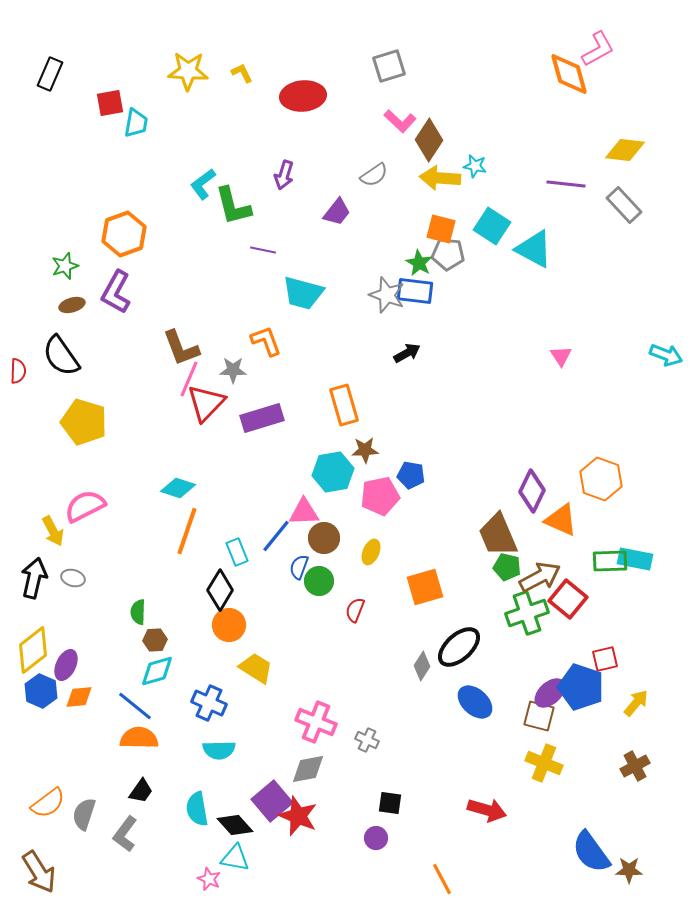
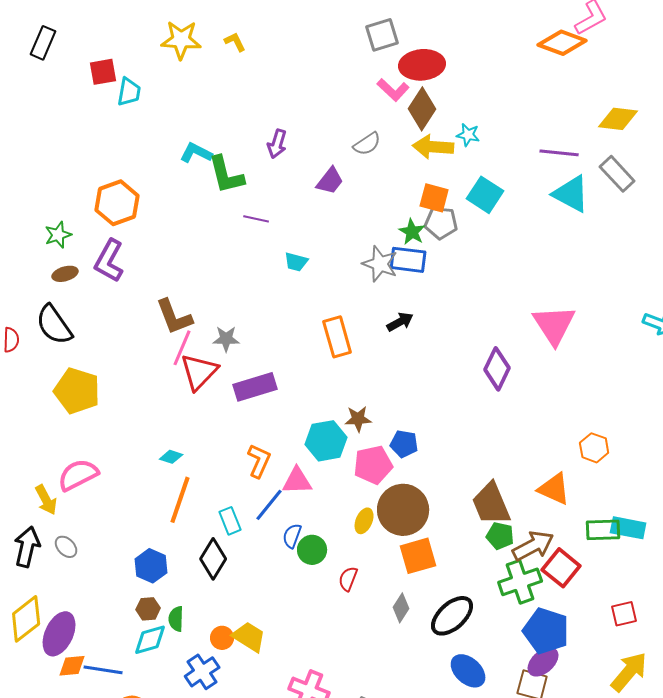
orange diamond: (569, 74) -> (562, 43), turned -54
red ellipse: (303, 96) -> (422, 65), moved
cyan L-shape: (203, 184) -> (196, 153), turned 64
cyan triangle: (534, 249) -> (571, 194), moved
cyan trapezoid: (303, 293) -> (296, 262), size x0.6
orange L-shape: (266, 341) -> (259, 461), moved, turned 44
pink triangle: (561, 356) -> (554, 325), size x2.0
orange rectangle: (344, 405) -> (337, 337), moved
orange hexagon: (601, 479) -> (594, 448), size x0.7
cyan diamond: (178, 488) -> (171, 457), size x0.7
purple diamond: (532, 491) -> (497, 369), moved
brown circle: (324, 538) -> (403, 510), moved, size x1.6
gray ellipse: (73, 578) -> (66, 547), turned 30
green semicircle: (138, 612) -> (176, 619), moved
orange circle: (229, 625) -> (222, 638), moved, size x0.7
red square: (605, 659) -> (624, 614), moved
purple ellipse: (66, 665) -> (59, 634), size x1.4
gray diamond: (422, 666) -> (401, 608), moved
blue pentagon: (581, 687) -> (546, 631), moved
blue hexagon: (41, 691) -> (151, 566), moved
blue cross: (209, 703) -> (202, 672), turned 32
yellow arrow: (636, 703) -> (629, 672), size x1.5
blue line: (135, 706) -> (103, 670), moved, turned -30

